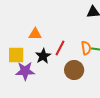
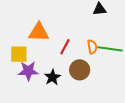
orange triangle: (35, 34) -> (39, 32), size x1.5
black star: (43, 56) -> (52, 77), moved

